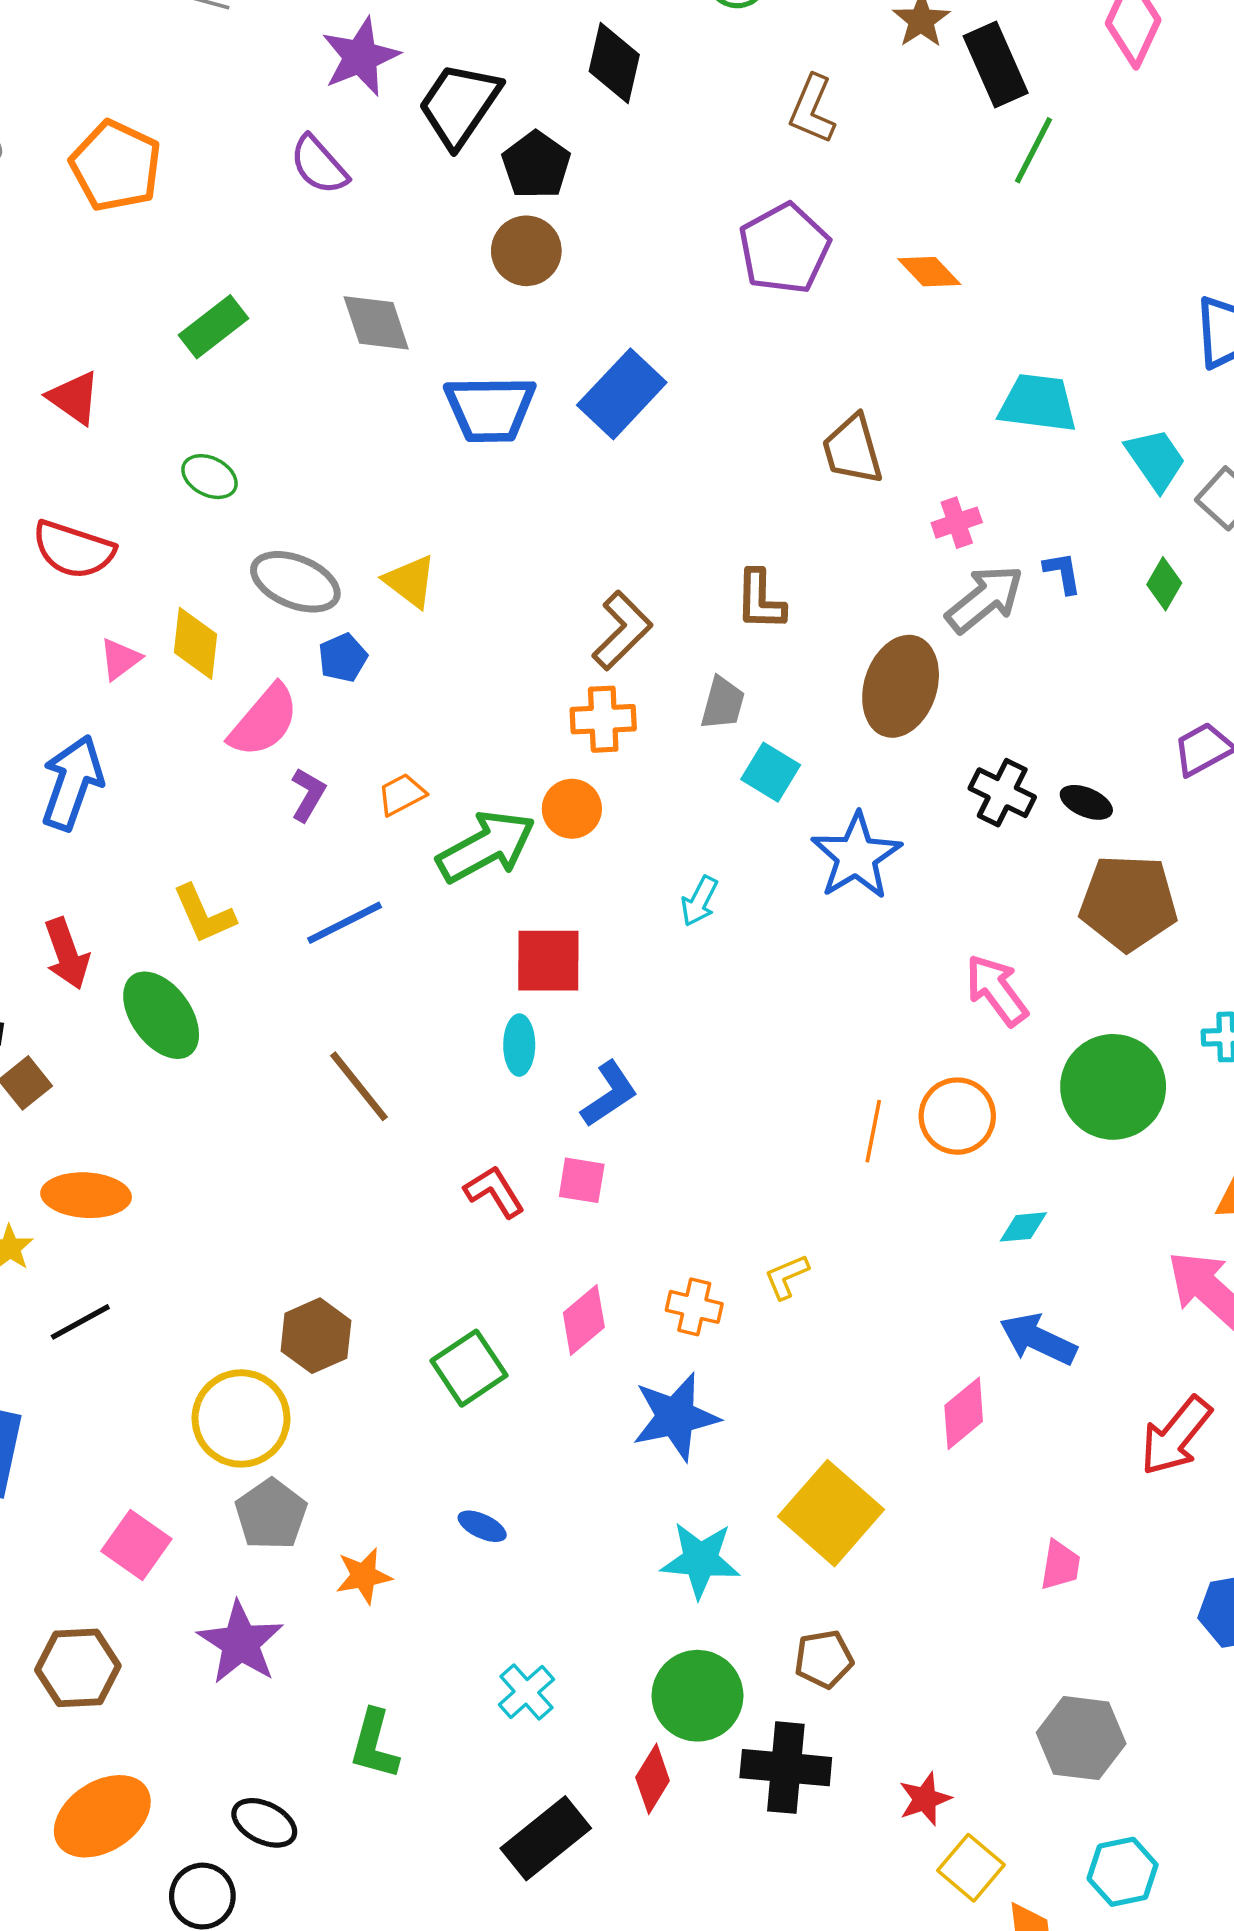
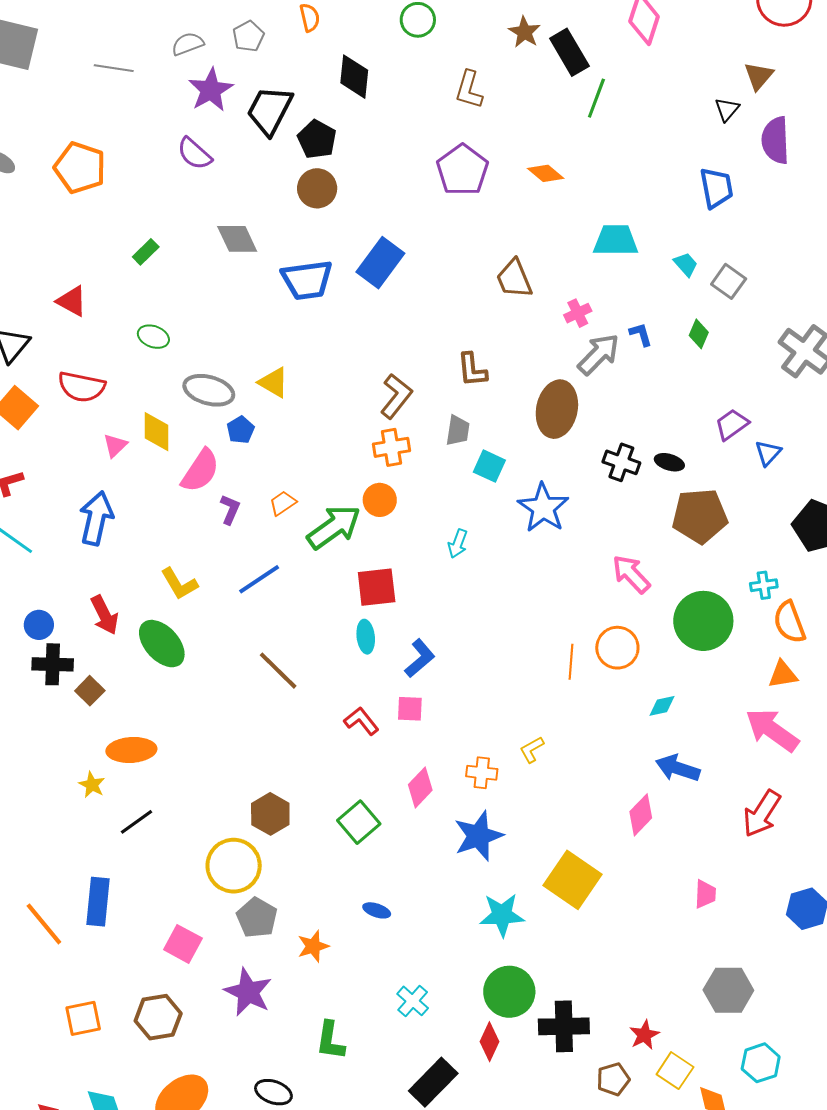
green rectangle: (213, 327) -> (146, 252), size x0.7
cyan trapezoid: (1156, 460) -> (686, 264), size x0.7
brown pentagon: (824, 1659) -> (613, 1079), moved

